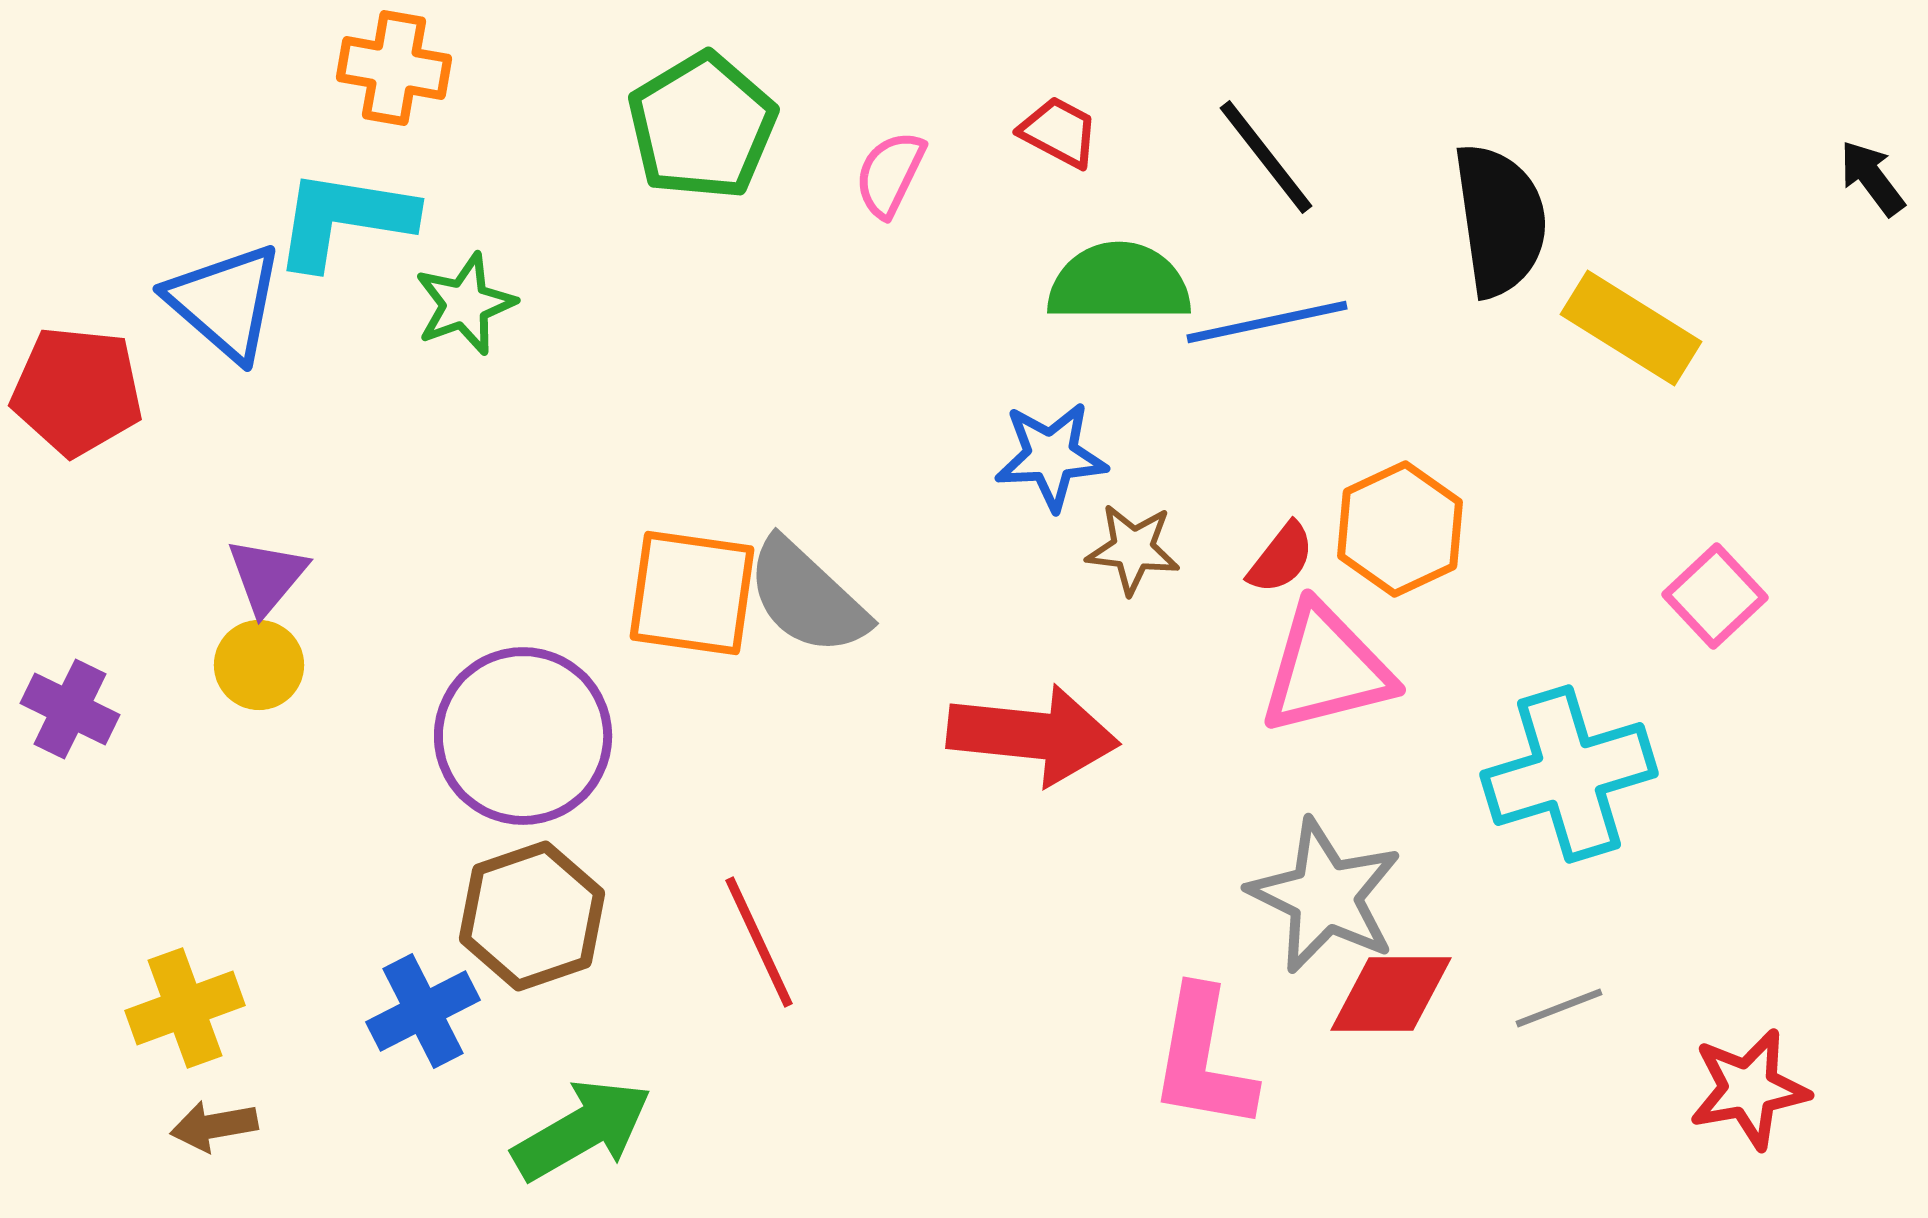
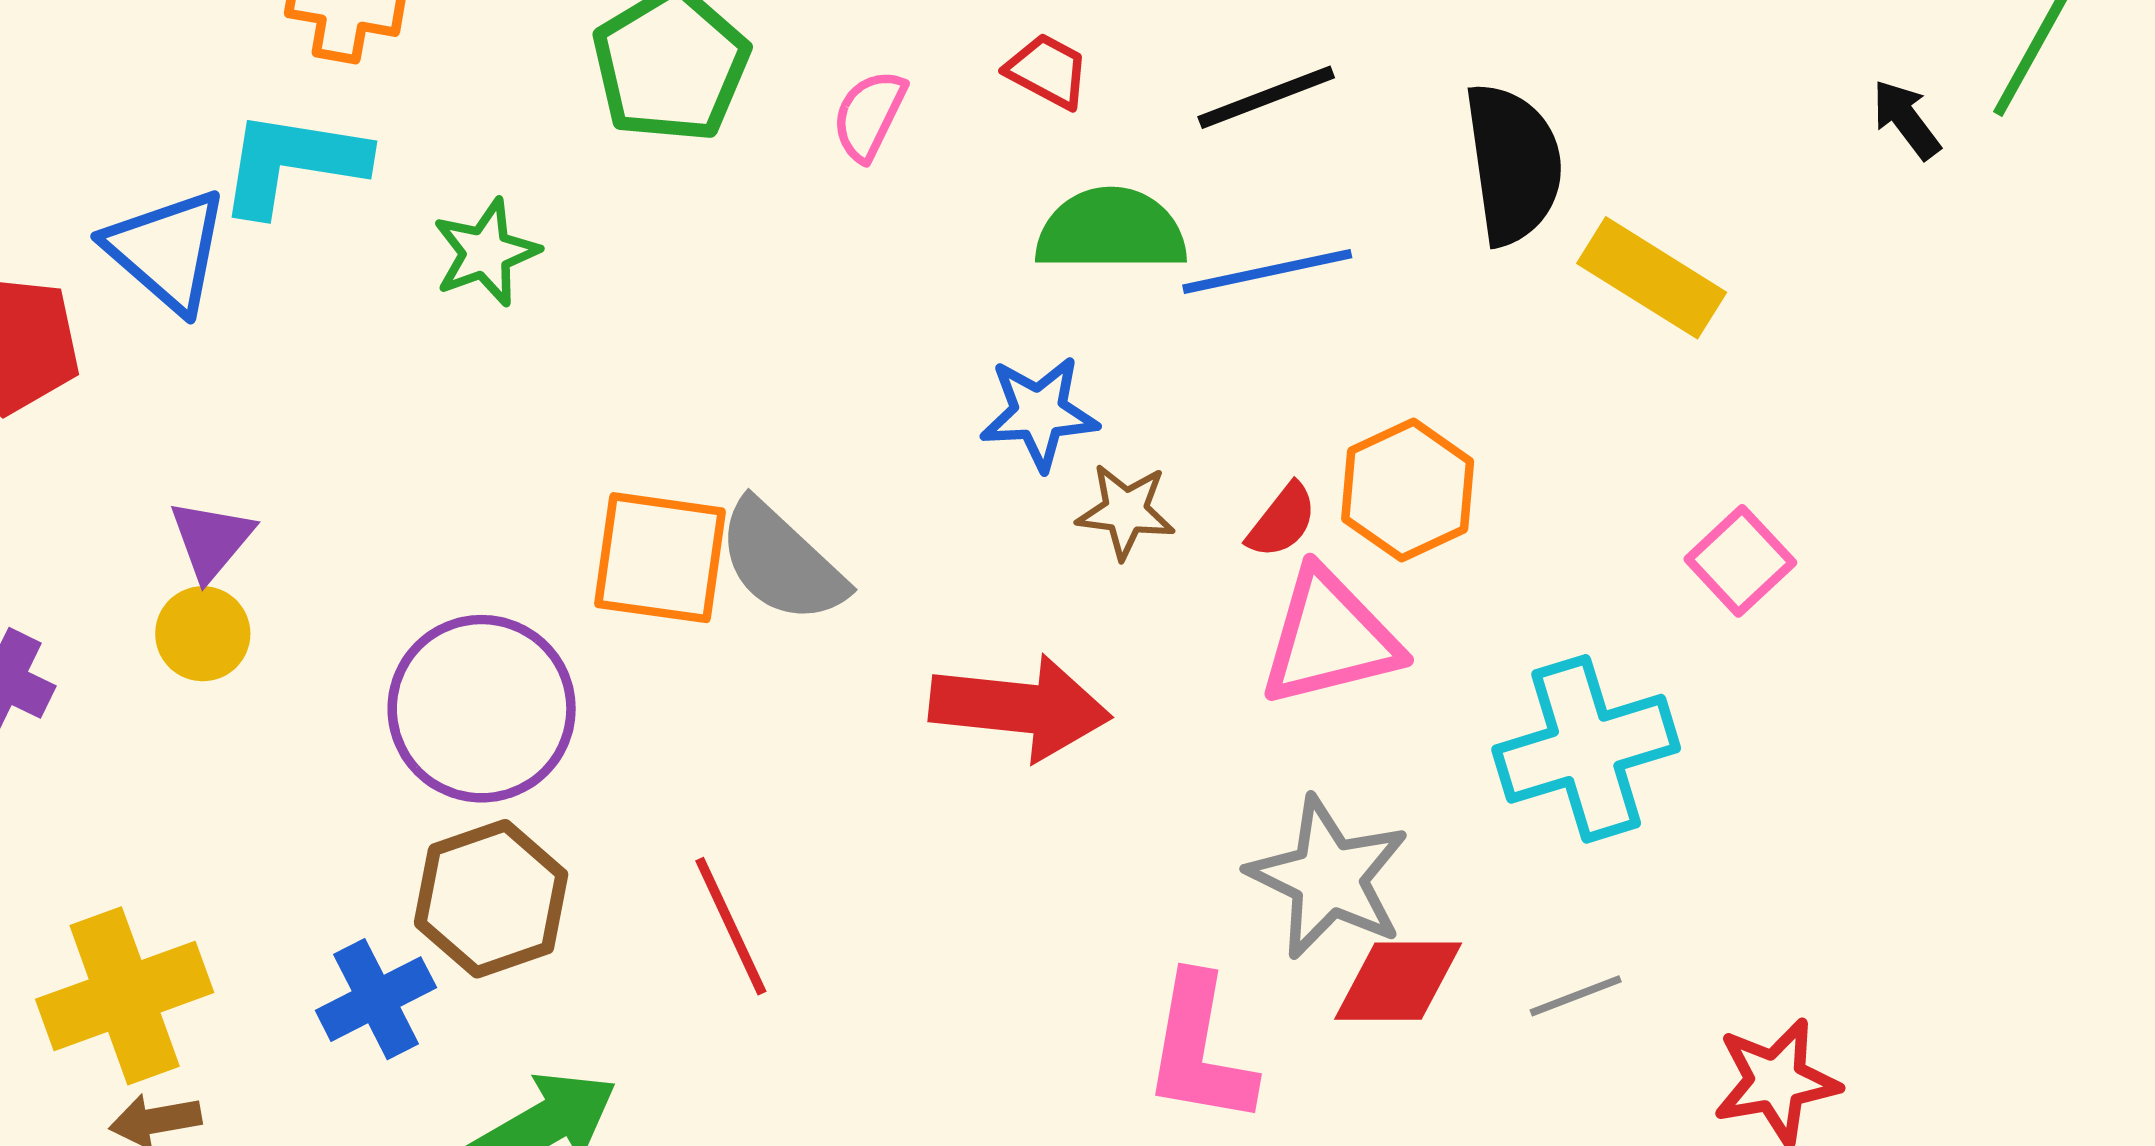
black line: (1266, 157) -> (1266, 97), turned -73
green star: (465, 304) -> (486, 252), moved
yellow cross: (185, 1008) -> (125, 996), size x1.4

